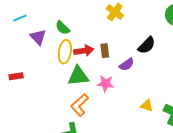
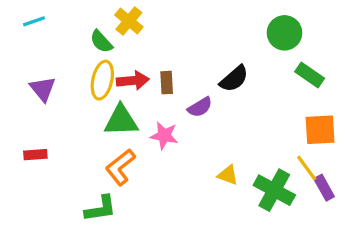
yellow cross: (115, 12) -> (129, 21), moved
purple triangle: (38, 37) -> (43, 89), moved
red rectangle: (16, 76) -> (35, 155), moved

